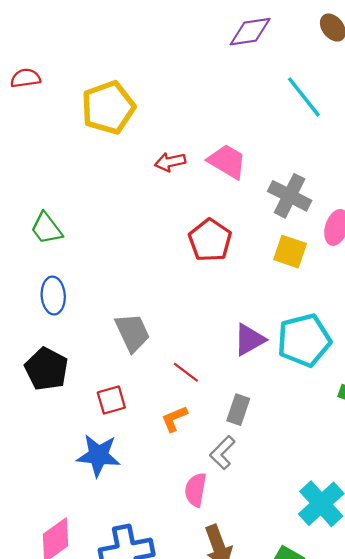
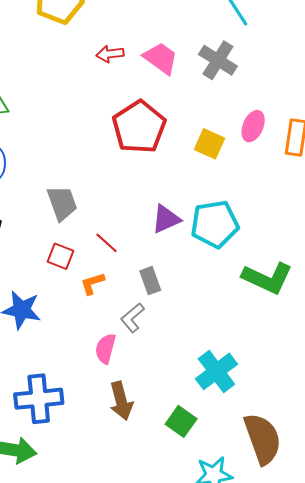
gray cross: (290, 196) -> (218, 60), moved
red pentagon: (210, 240) -> (139, 127), size x1.4
red square: (111, 400) -> (61, 256), moved, turned 32
gray rectangle: (238, 410) -> (150, 281), turned -44

